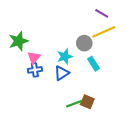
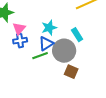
gray circle: (84, 43) -> (64, 51), moved, size x1.5
green line: (74, 104) -> (40, 56), moved

